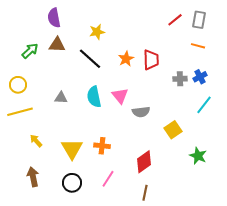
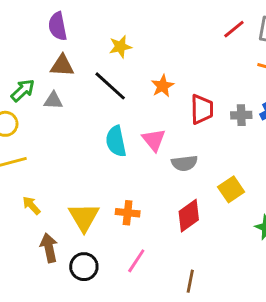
green arrow: (30, 51) -> (23, 90), moved
red trapezoid: (151, 60) -> (202, 109), moved
gray triangle: (61, 98) -> (53, 101), moved
red diamond: (144, 162) -> (189, 216), moved
brown arrow: (33, 177) -> (49, 248), moved

